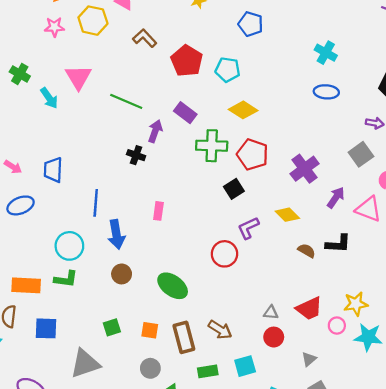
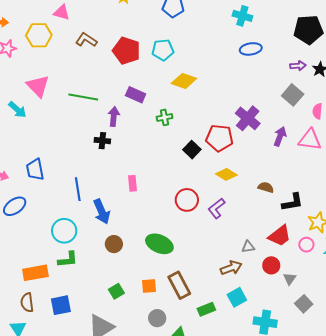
green cross: (212, 146) -> (165, 117), size x0.6
red pentagon: (253, 154) -> (219, 138), moved
yellow diamond: (287, 215) -> (226, 174), moved
purple L-shape: (248, 228) -> (217, 208), moved
black L-shape: (338, 244) -> (293, 202), moved
red circle: (224, 254) -> (187, 200), moved
brown arrow: (220, 330) -> (231, 268), moved, turned -40
red circle: (274, 337) -> (271, 265), moved

